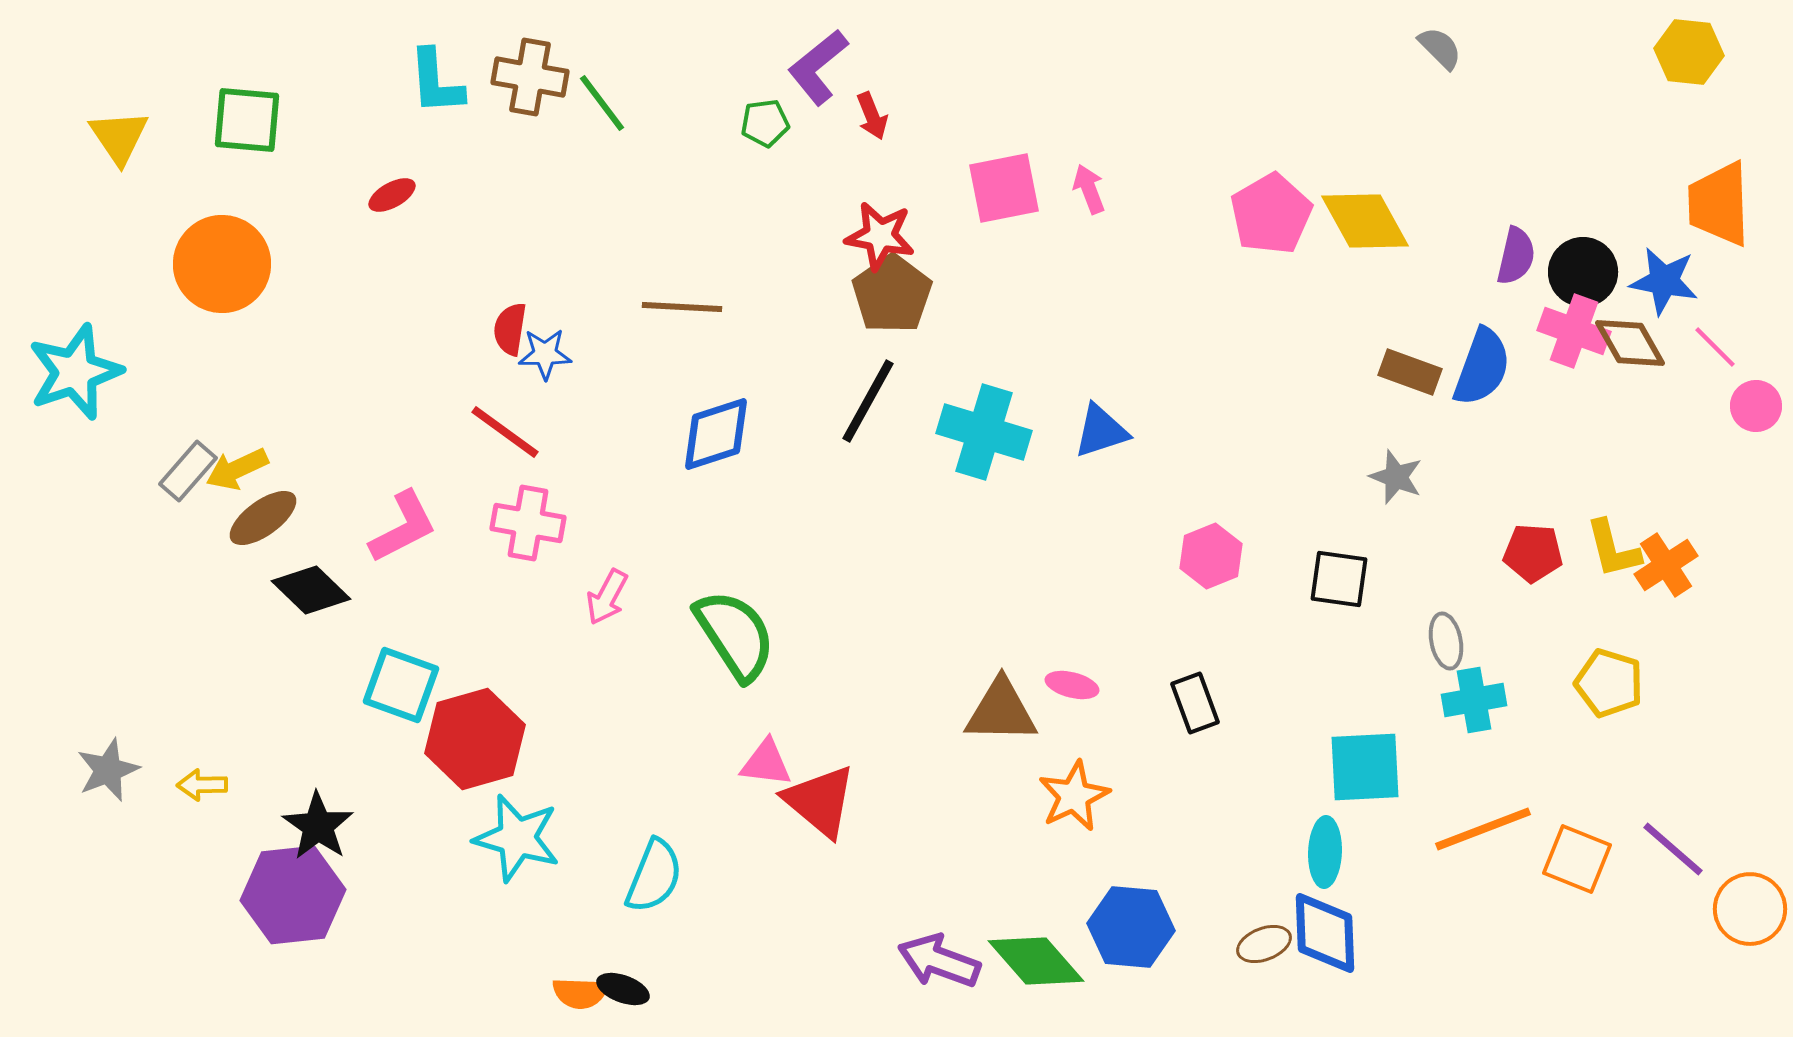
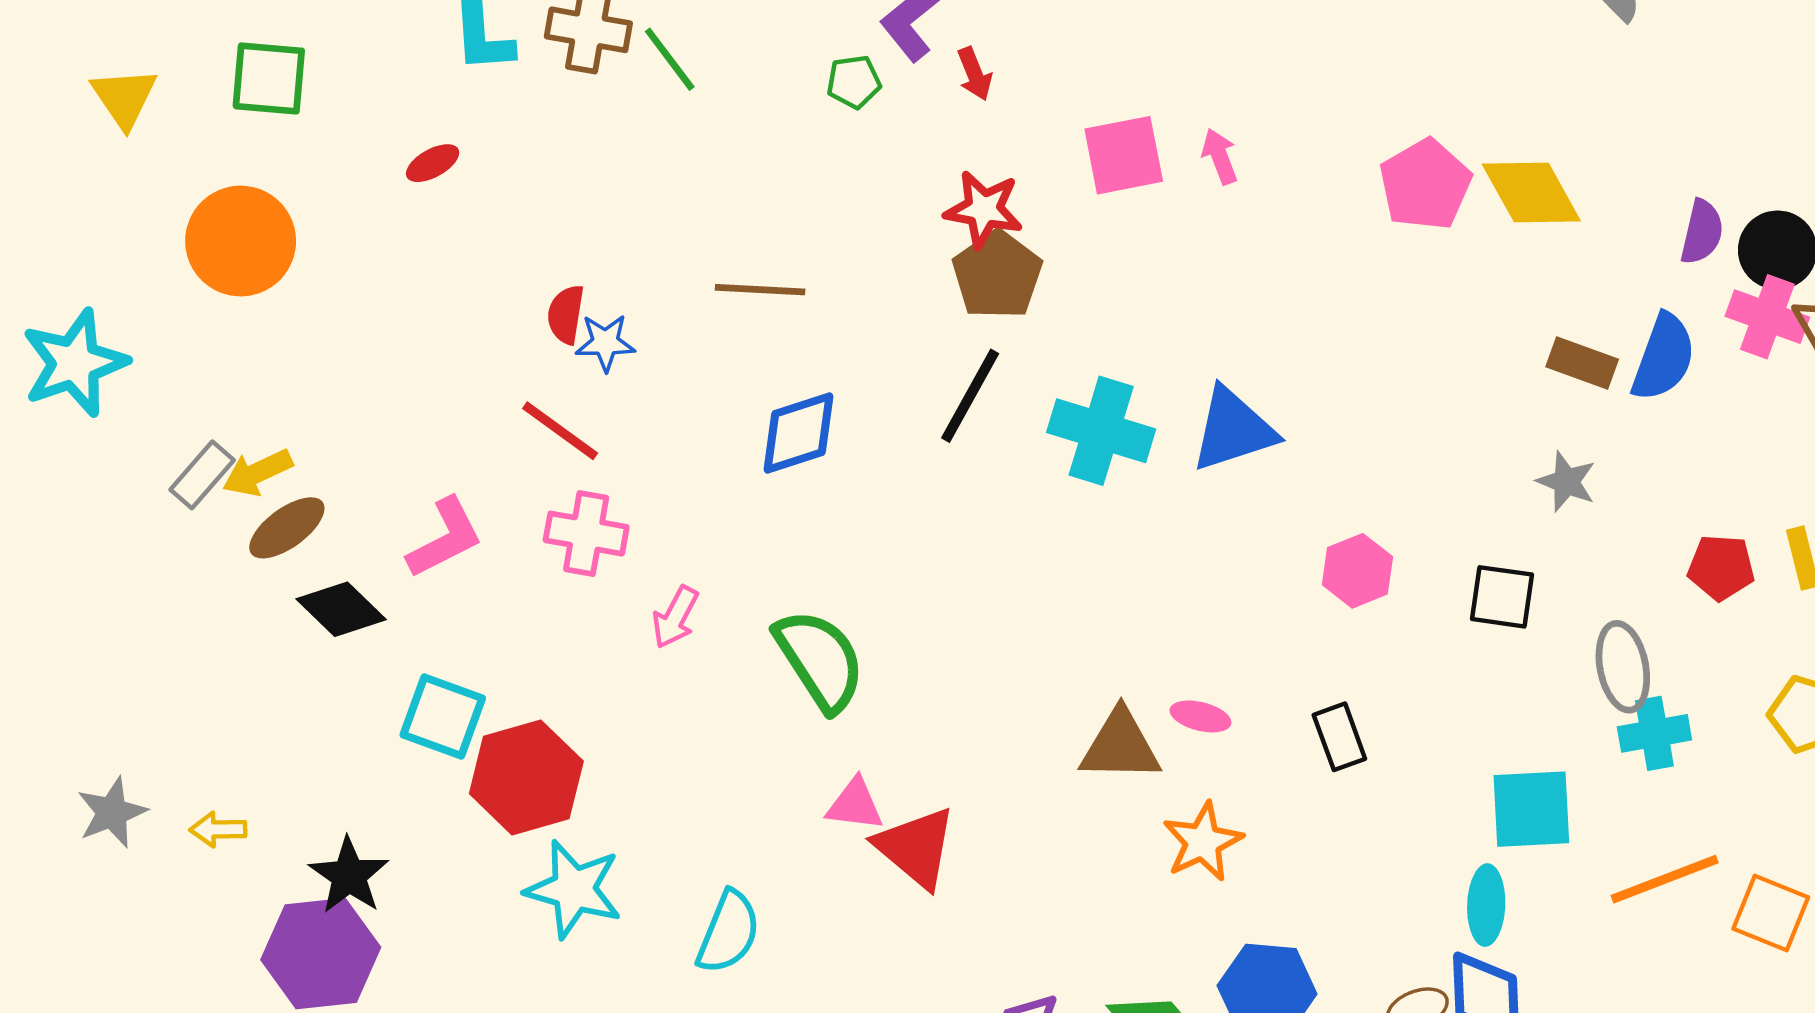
blue triangle: (1101, 431) -> (1233, 430), size x1.4
gray ellipse: (1446, 641) -> (1623, 667), size x1.4

